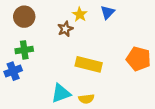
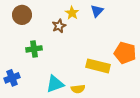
green cross: (24, 50) -> (34, 49), moved
yellow rectangle: (89, 64) -> (98, 66), moved
blue cross: (13, 71) -> (12, 78), moved

